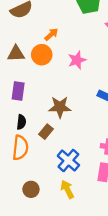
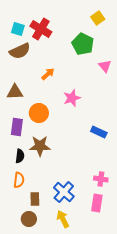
orange circle: (42, 55) -> (39, 113), moved
brown star: (60, 107) -> (40, 146), moved
brown rectangle: (46, 132) -> (35, 199), moved, turned -40
orange semicircle: (20, 148) -> (19, 180), size x0.7

